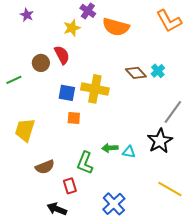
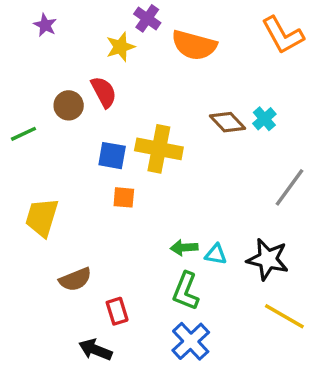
black star: (160, 141) -> (268, 259), moved, turned -30
green L-shape: (85, 163) -> (186, 291), moved

